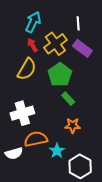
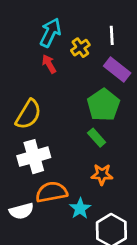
yellow cross: (55, 44) -> (80, 48), moved, size x0.6
yellow semicircle: (27, 69) -> (28, 114), moved
green pentagon: (60, 75) -> (103, 105), moved

